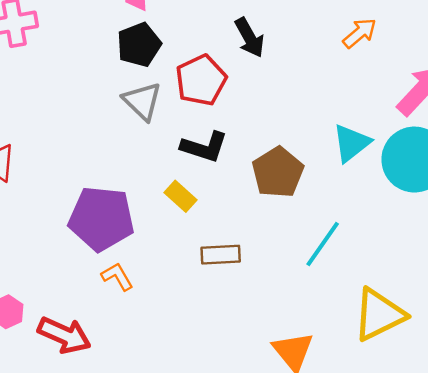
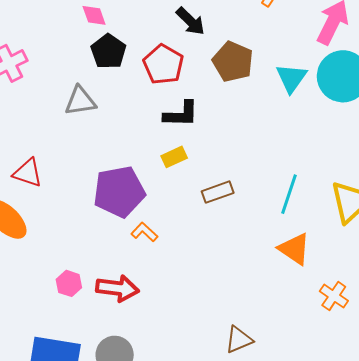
gray triangle: (142, 101) -> (80, 101), moved, turned -36
brown pentagon: (278, 172) -> (233, 62), moved
yellow rectangle: (181, 196) -> (174, 157), turned -50
cyan line: (323, 244) -> (289, 194), moved

